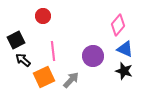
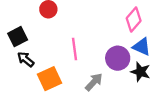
pink line: (53, 51) -> (74, 49), moved
purple circle: (93, 56) -> (118, 58), moved
gray arrow: (71, 80) -> (94, 82), moved

